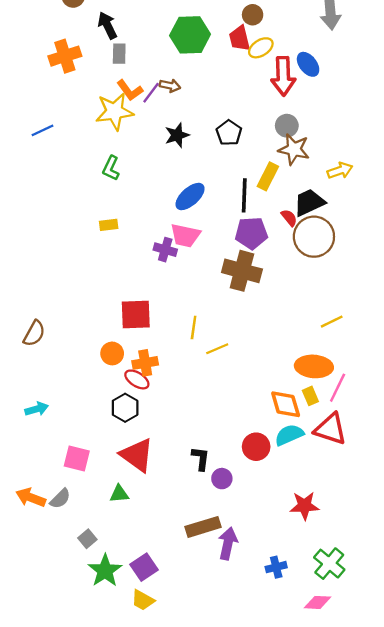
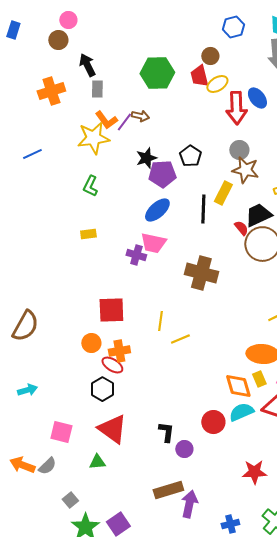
purple pentagon: (251, 233) -> (162, 174), moved
brown semicircle: (34, 333) -> (25, 326), size x1.4

